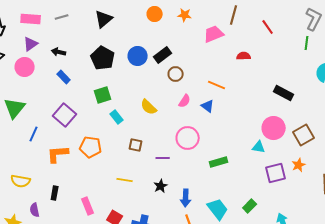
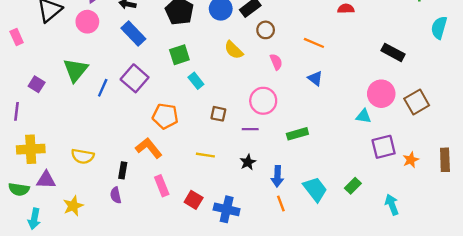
blue rectangle: (64, 77) -> (133, 34), size x1.5
pink semicircle: (185, 101) -> (276, 62), turned -56
blue triangle: (208, 106) -> (315, 78), moved
yellow semicircle: (149, 107) -> (234, 50), moved
blue line: (34, 134) -> (103, 88), moved
pink circle: (188, 138) -> (263, 101), moved
orange L-shape: (58, 154) -> (149, 148), moved, turned 55
green rectangle: (219, 162) -> (297, 134), moved
orange star: (299, 165) -> (411, 160), moved
purple semicircle: (35, 210) -> (116, 195), moved

